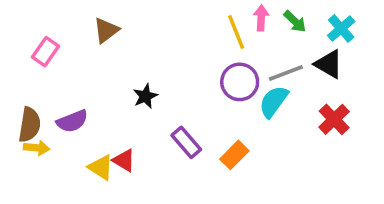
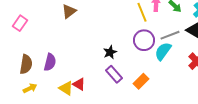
pink rectangle: (46, 52) -> (20, 23), moved
black star: (145, 96) -> (110, 52), moved
purple semicircle: (72, 121) -> (50, 62), turned -54
yellow arrow: (37, 148) -> (30, 88), moved, turned -32

